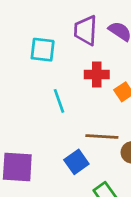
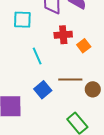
blue square: (76, 162) -> (43, 90), moved

